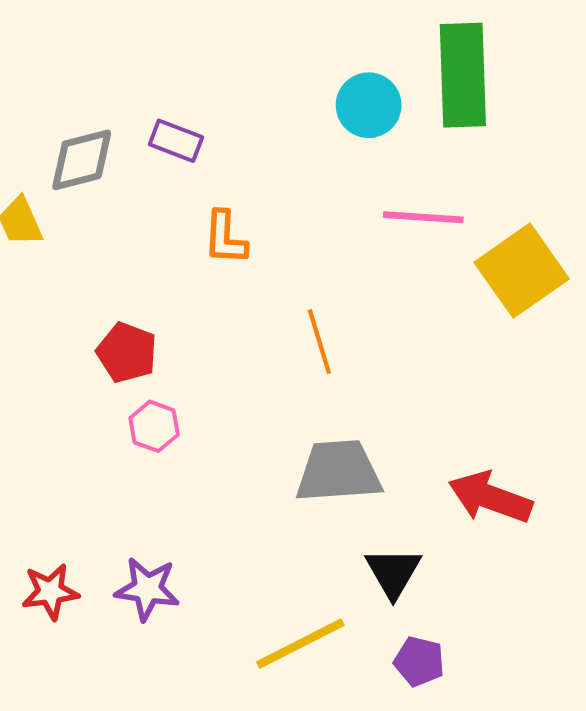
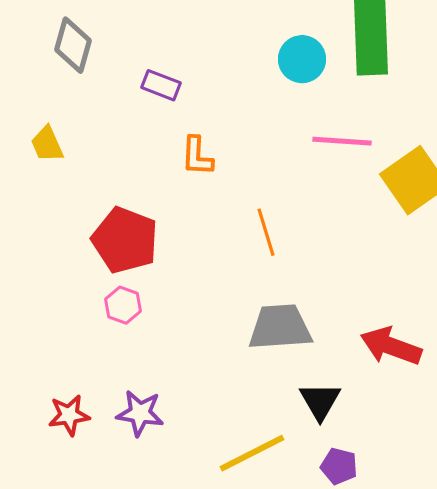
gray diamond: (82, 160) -> (73, 45), moved, turned -60
red pentagon: (127, 353) -> (125, 240), size x1.5
pink hexagon: (154, 426) -> (123, 305), moved

